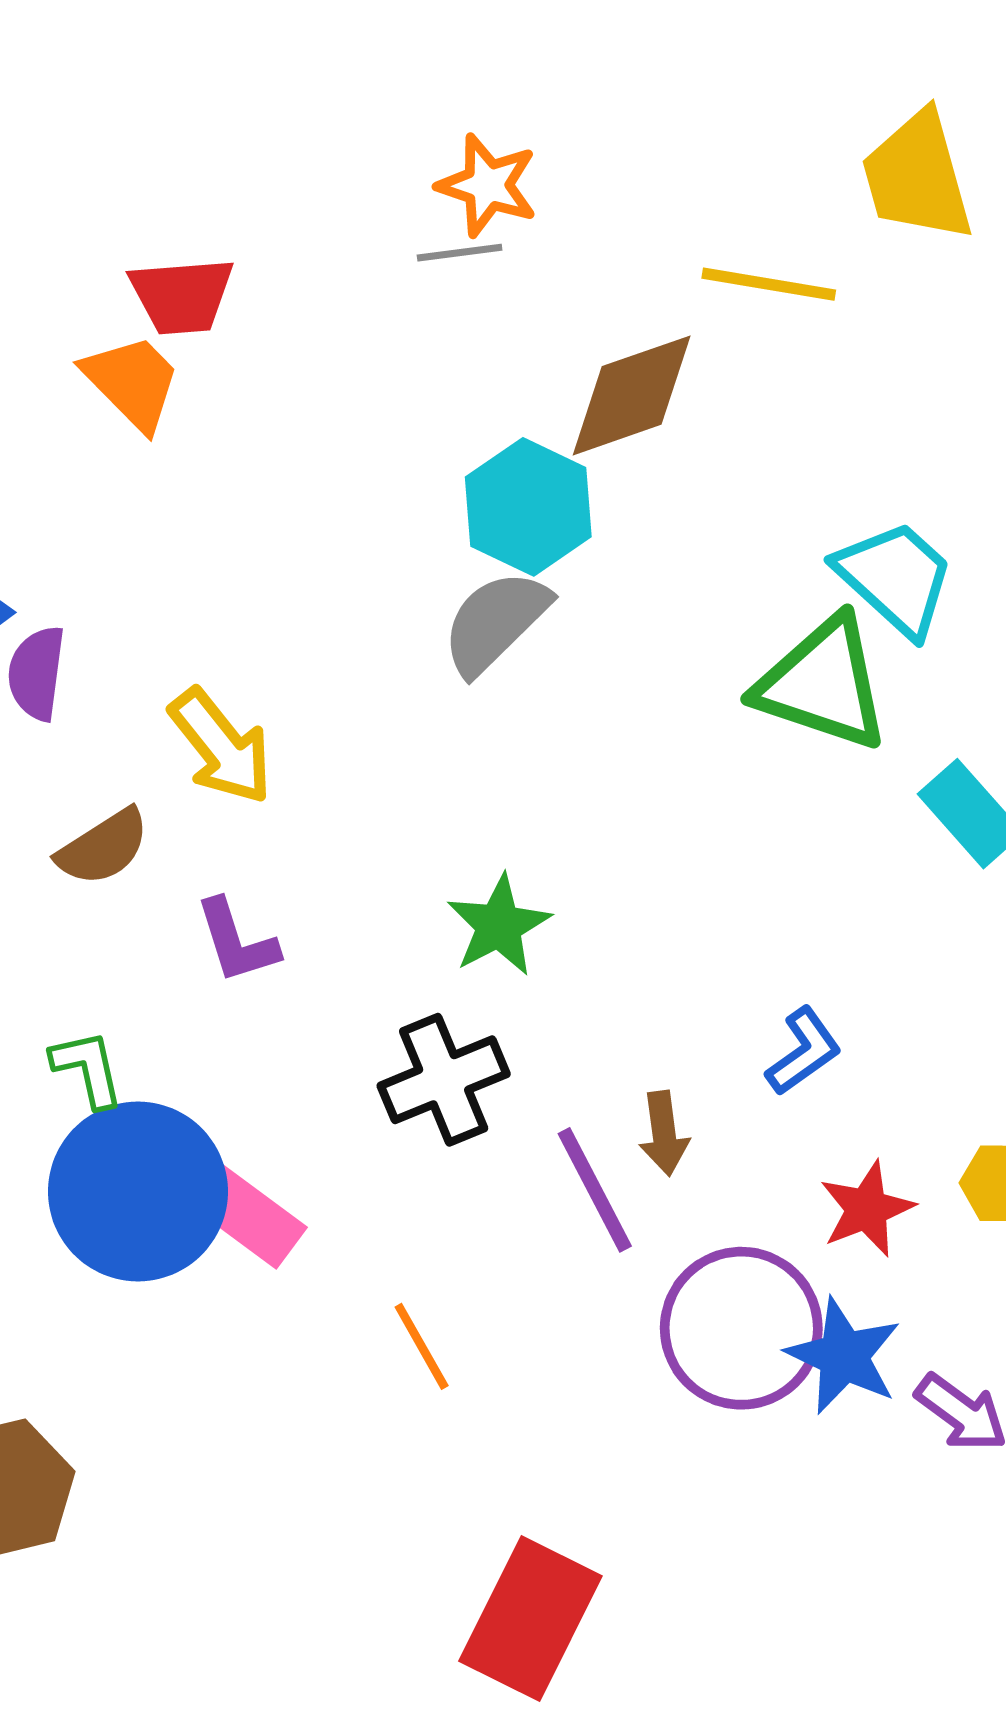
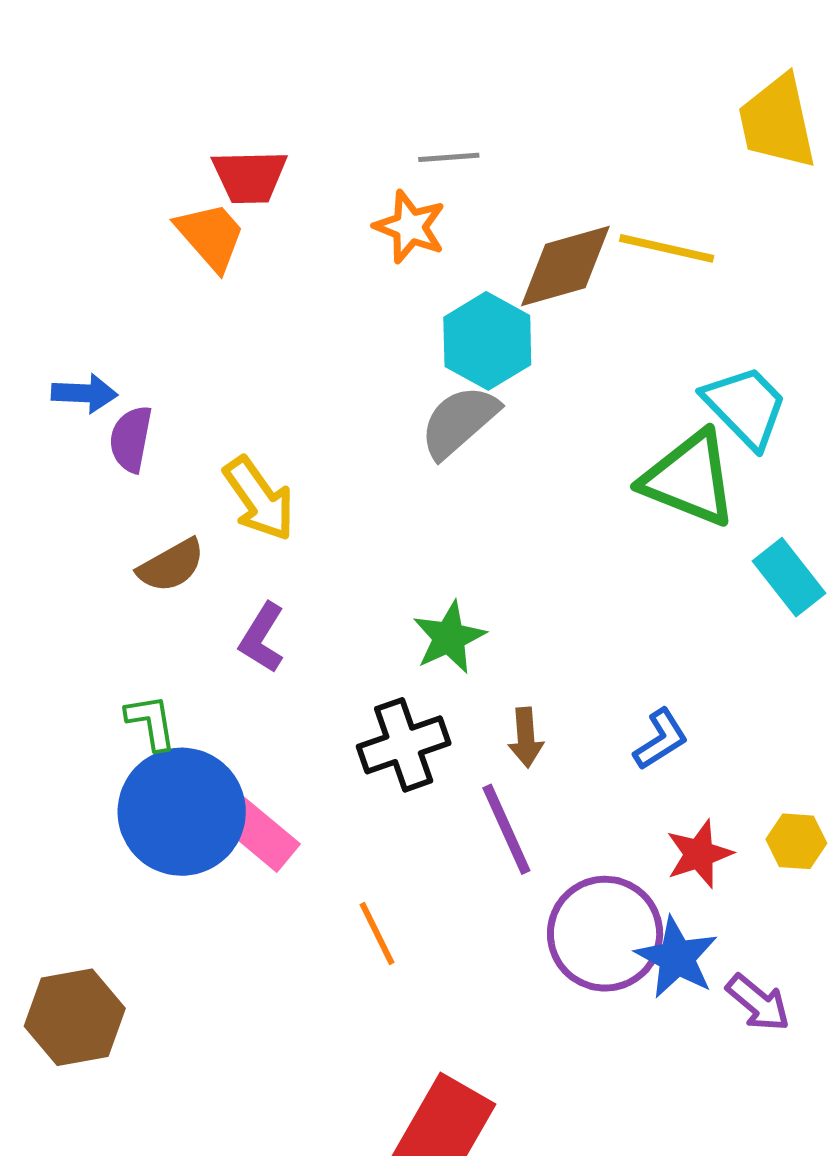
orange star: (488, 185) -> (410, 227), moved
yellow line: (769, 284) -> (667, 248), moved
purple L-shape: (237, 941) -> (262, 638), turned 46
brown arrow: (664, 1133) -> (526, 738), moved

